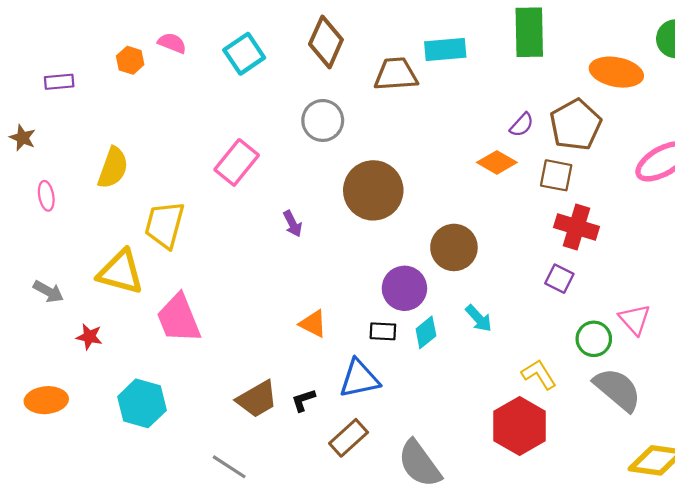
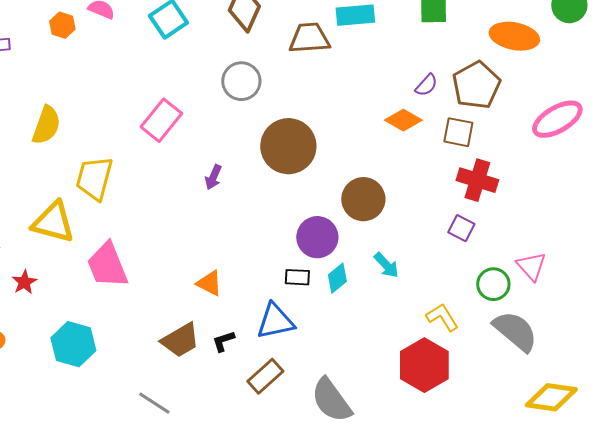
purple arrow: (293, 224) -> (213, 177), turned 50
orange triangle: (313, 324) -> (209, 283), moved
red star: (89, 337) -> (24, 282), turned 30

